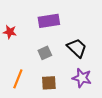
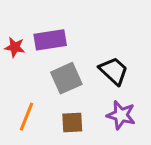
purple rectangle: (49, 21) -> (50, 40), moved
gray square: (45, 53) -> (66, 78), size x1.5

